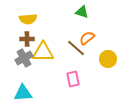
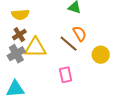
orange semicircle: (87, 38) -> (80, 34), turned 98
brown cross: (27, 39) -> (19, 35), turned -32

